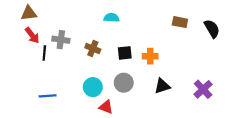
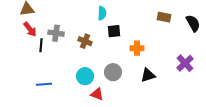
cyan semicircle: (112, 18) -> (102, 13), turned 88
black square: (125, 53) -> (114, 31), moved
purple cross: (203, 89) -> (185, 63), moved

